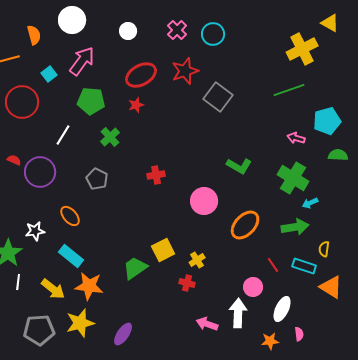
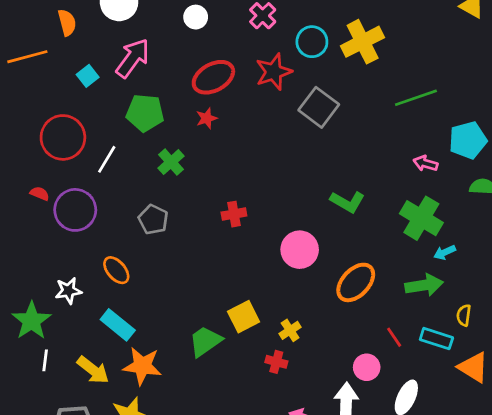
cyan circle: (213, 34) -> (312, 42), moved
yellow cross: (302, 49) -> (363, 42), moved
red circle: (22, 102) -> (63, 137), moved

